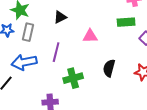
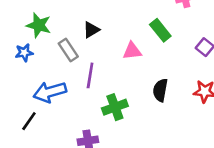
green rectangle: (126, 22) -> (160, 30), moved, turned 60
gray rectangle: (28, 32) -> (68, 50), moved, turned -42

